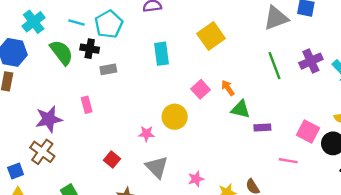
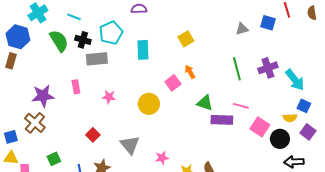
gray triangle: (276, 18) -> (242, 29), size x0.6
cyan pentagon: (109, 24) -> (111, 33), moved
yellow square: (211, 36) -> (186, 39), size x0.7
gray rectangle: (108, 69) -> (97, 59), size x1.5
orange arrow: (228, 88) -> (190, 72), moved
purple rectangle: (262, 127) -> (222, 120), size x1.5
pink star: (146, 134) -> (109, 97), moved
pink line: (288, 161) -> (241, 106), moved

